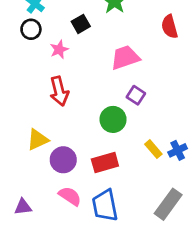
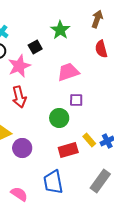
pink star: (59, 49) -> (19, 66), size x1.6
purple square: (136, 95) -> (76, 100), turned -32
red rectangle: (105, 162) -> (68, 150), moved
pink semicircle: (70, 196) -> (19, 194), moved

